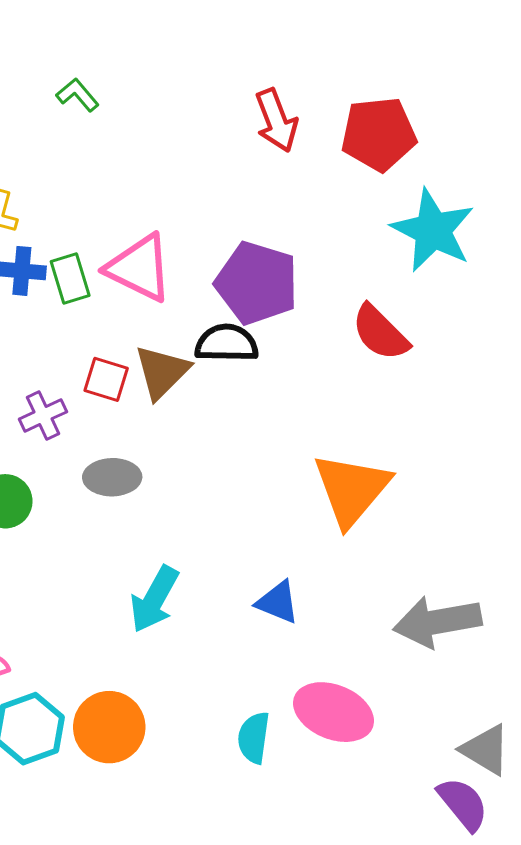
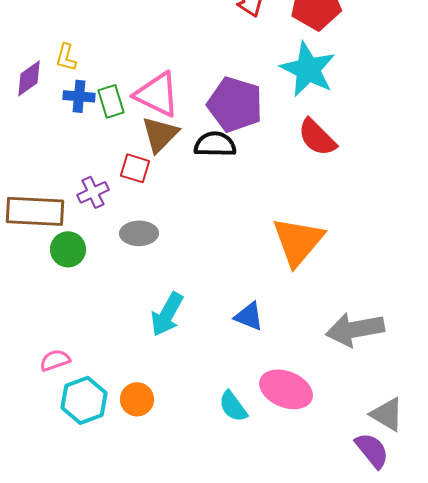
cyan star: (433, 230) -> (308, 69), moved
brown triangle: (162, 372) -> (160, 134), moved
orange circle: (109, 727) -> (137, 399), size x0.7
cyan semicircle: (254, 738) -> (233, 406), turned -44

